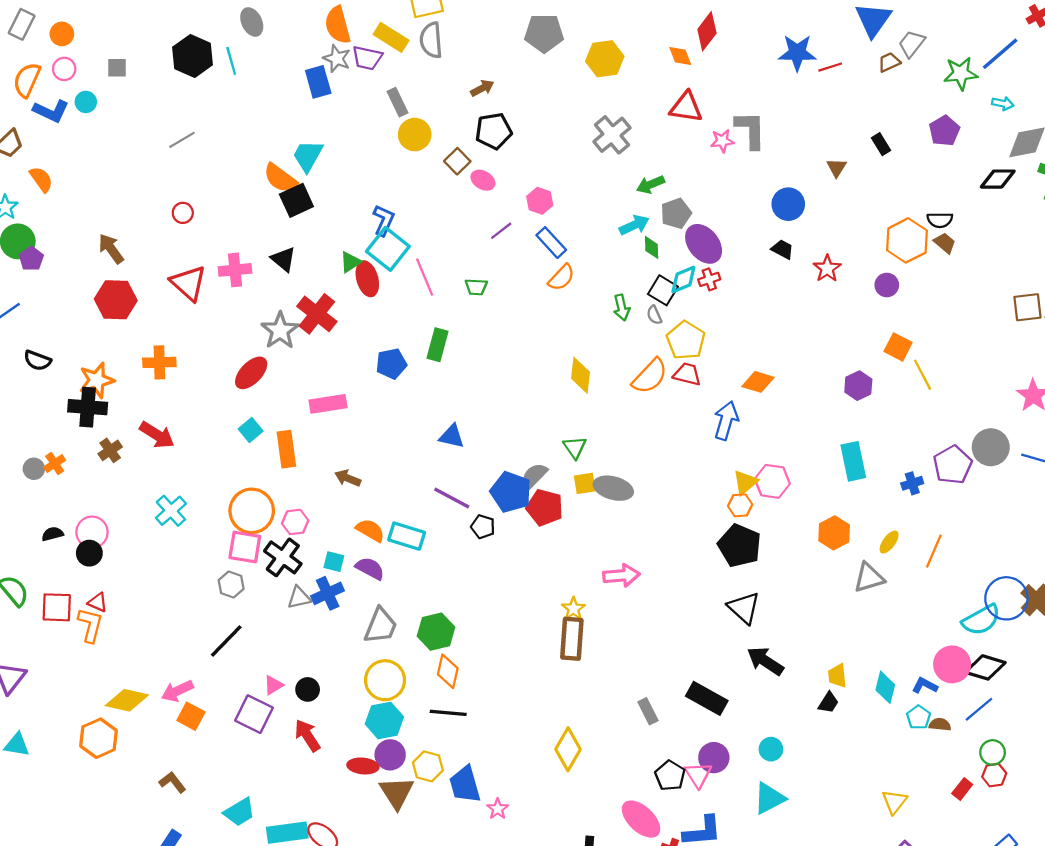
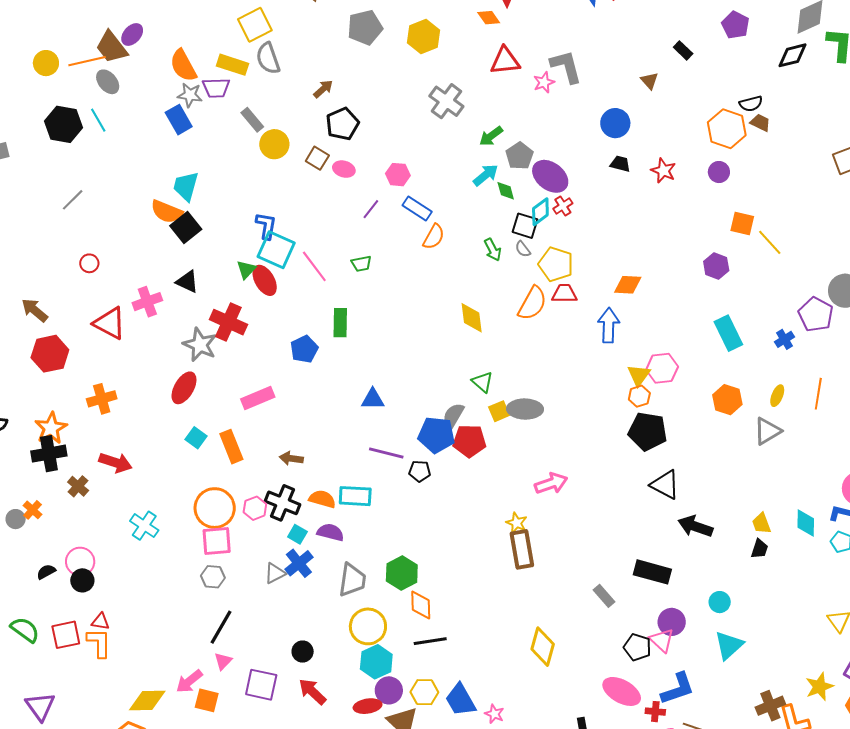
black cross: (283, 557) -> (283, 503), moved
cyan square: (334, 562) -> (297, 534), turned 30
pink triangle: (273, 685) -> (223, 661), moved

